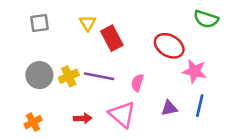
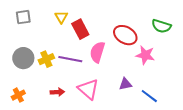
green semicircle: (206, 19) -> (161, 26), moved
pink semicircle: (137, 83) -> (97, 52), moved, size x1.5
blue line: (200, 106) -> (149, 96), moved, turned -66

